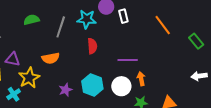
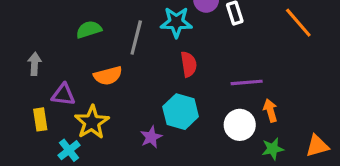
orange semicircle: (51, 58) -> (108, 76), moved
cyan hexagon: (92, 85) -> (181, 112), moved

